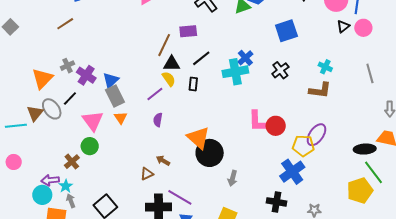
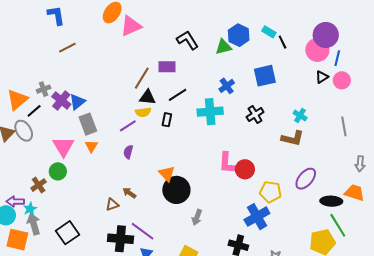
brown line: (65, 24) -> (67, 48), moved
blue cross: (245, 58) -> (227, 86), moved
yellow semicircle: (169, 79) -> (143, 112), turned 112
blue triangle: (111, 80) -> (77, 102), moved
black line: (70, 98) -> (34, 111), moved
purple ellipse: (316, 135) -> (306, 179), moved
orange triangle: (198, 138) -> (167, 174), size x0.7
gray arrow: (71, 201) -> (34, 224), size x1.5

